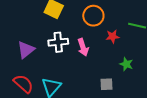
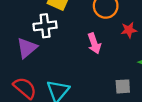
white cross: (58, 42) -> (45, 26), moved

